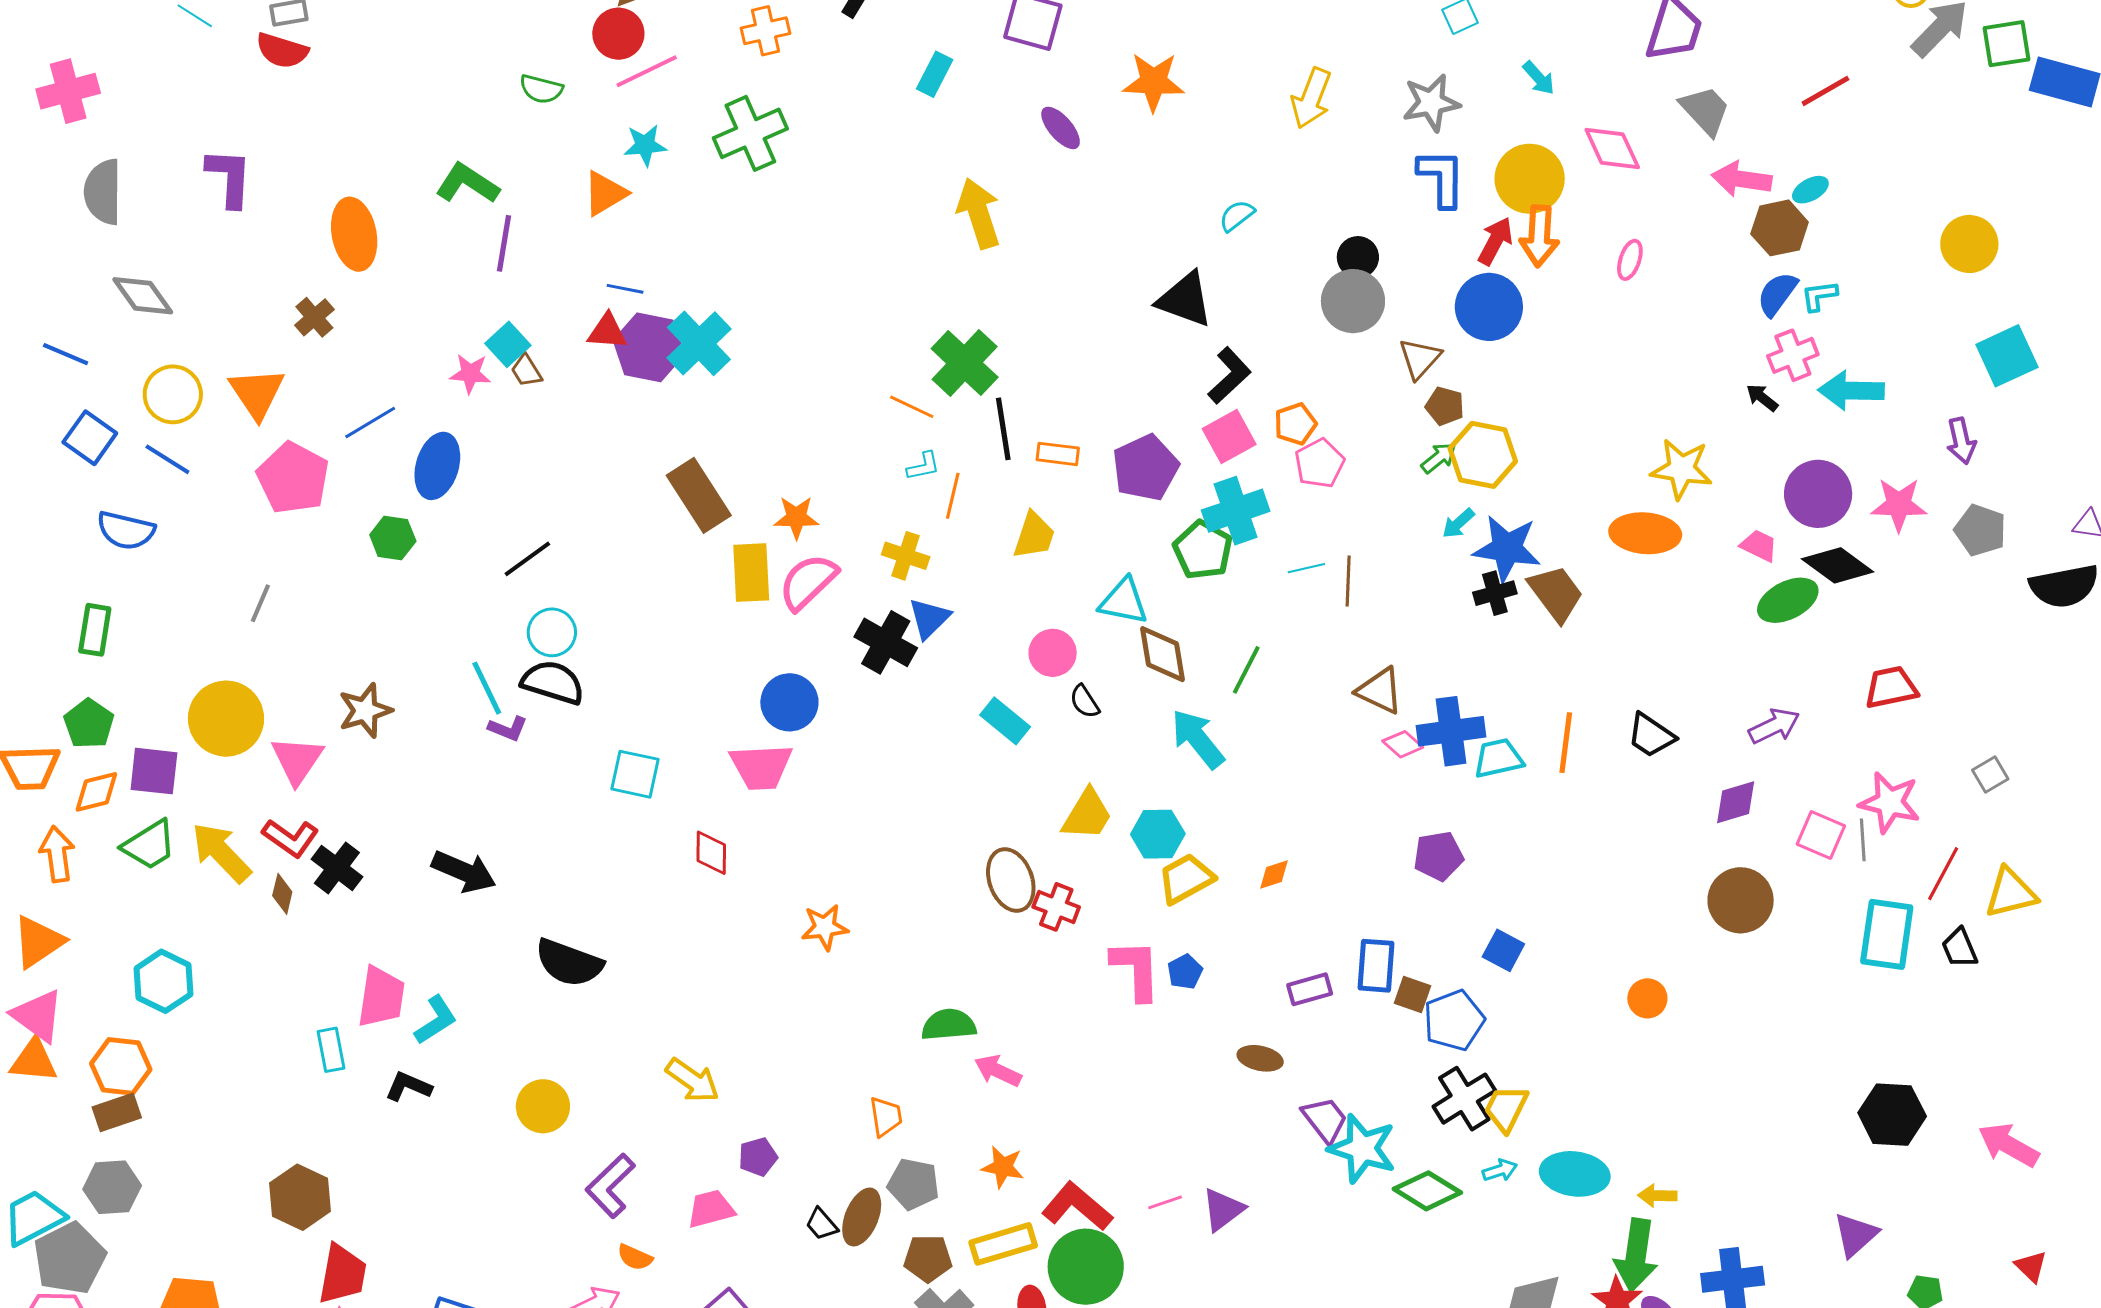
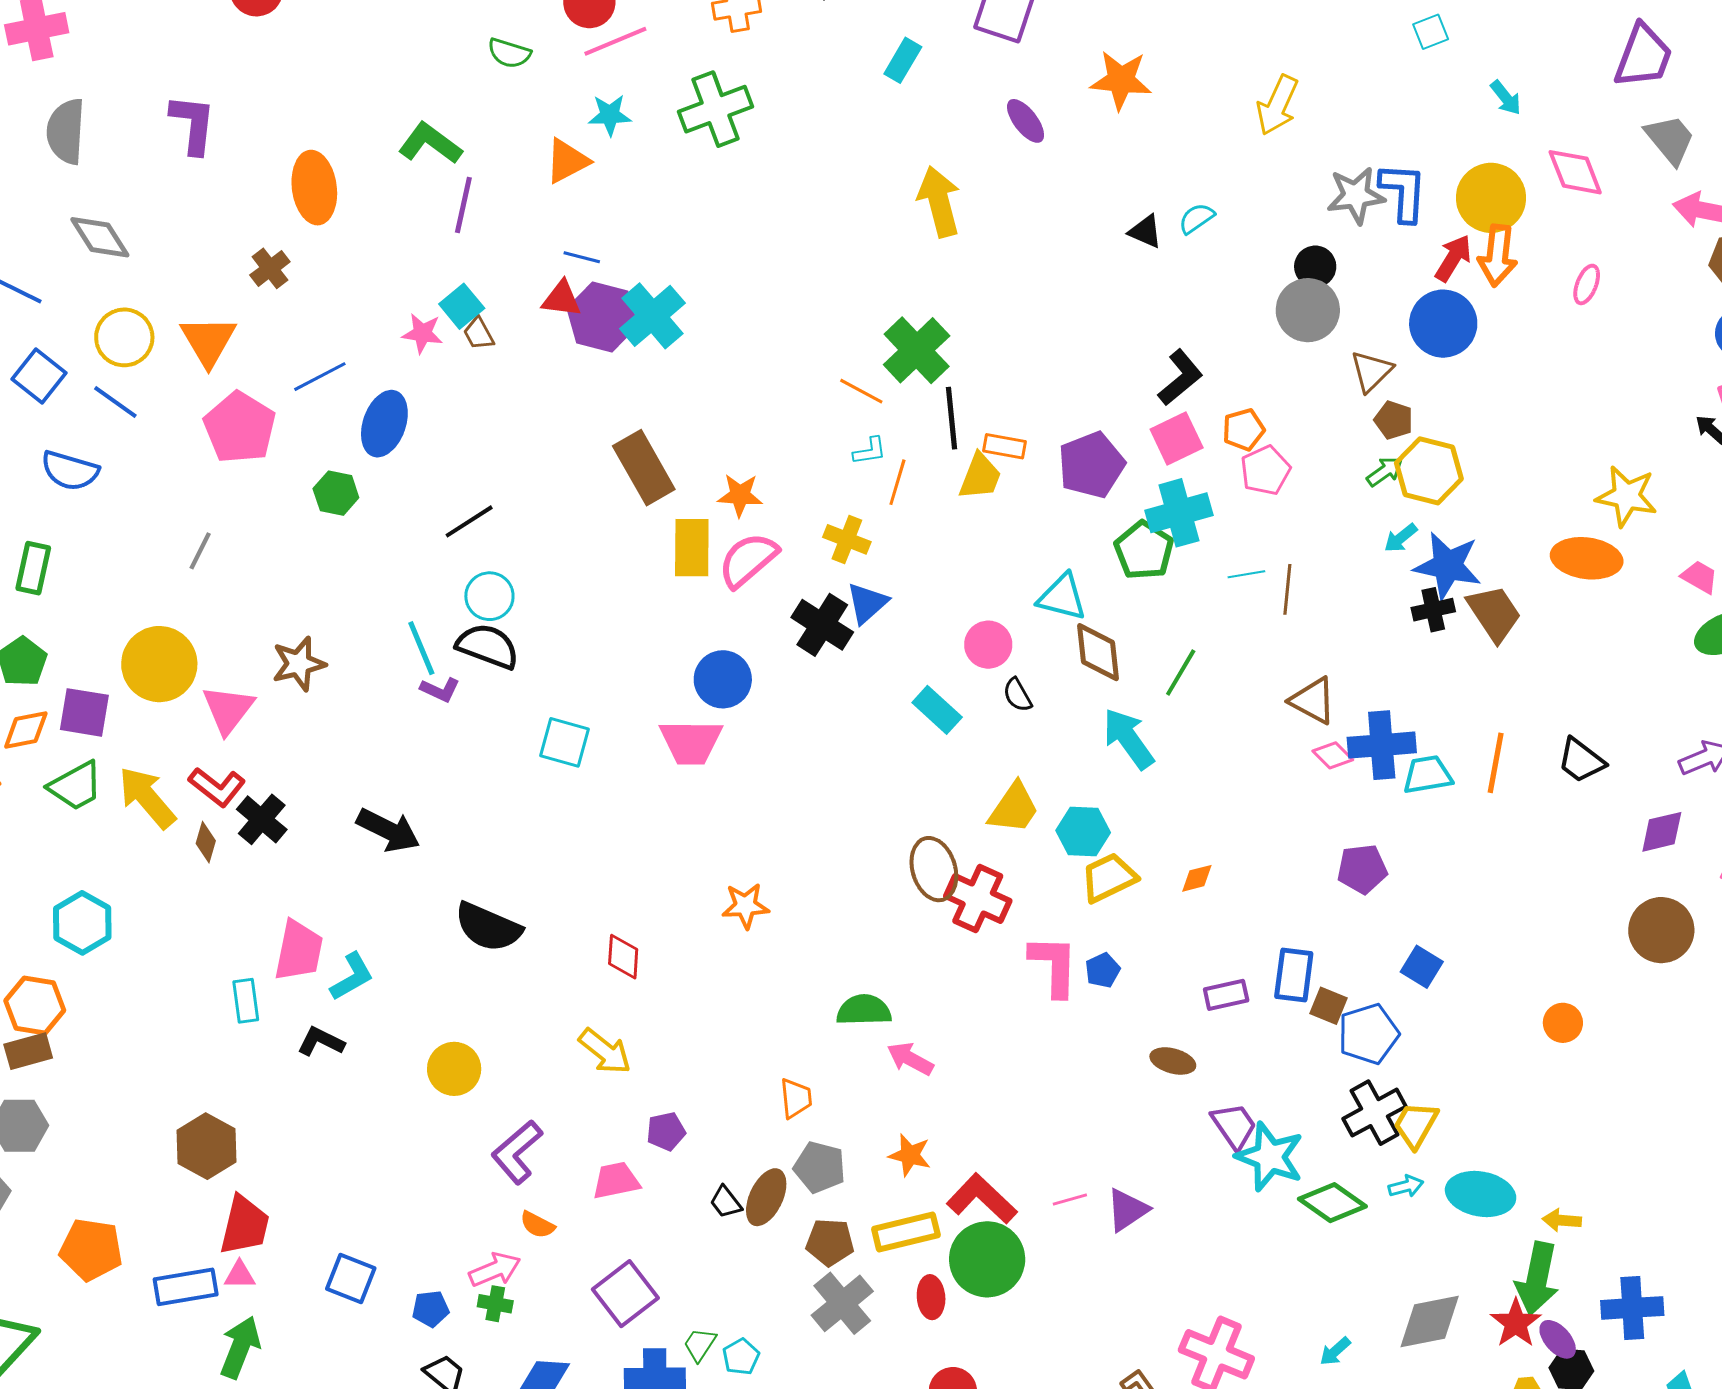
gray star: (1431, 103) -> (1356, 195), moved
black triangle: (1185, 300) -> (1145, 231), moved, size x0.6
yellow trapezoid: (1034, 535) -> (980, 476), moved
red diamond: (711, 853) -> (623, 957), moved
red cross: (1056, 907) -> (978, 899), size x1.4

